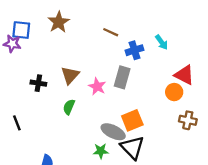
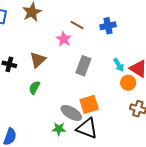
cyan arrow: (162, 42) -> (119, 65), moved
blue cross: (134, 50) -> (108, 26), moved
pink star: (97, 86) -> (64, 39), moved
black triangle: (132, 148) -> (87, 128), turned -30

